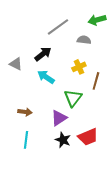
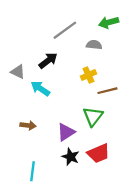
cyan arrow: (46, 77) -> (40, 88), moved
brown line: (96, 81) -> (107, 91), turned 60
green triangle: (73, 98) -> (93, 116), moved
cyan line: (26, 140) -> (32, 171), moved

